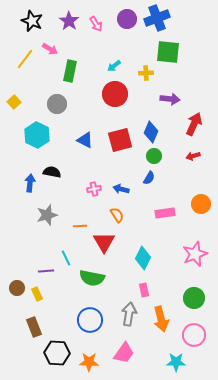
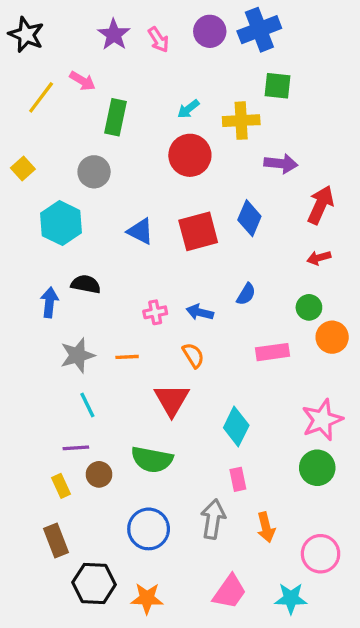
black star: (32, 21) -> (26, 35), moved
green square: (168, 52) -> (278, 86), size x0.7
yellow cross: (146, 73) -> (241, 121), size x1.5
green circle: (154, 156) -> (309, 307), moved
orange line: (80, 226) -> (127, 357), moved
cyan line: (66, 258) -> (87, 405), moved
brown circle: (17, 288) -> (99, 474), moved
green circle: (194, 298) -> (317, 468), moved
orange arrow: (161, 319) -> (266, 527), size x0.7
pink trapezoid: (124, 353) -> (230, 592), moved

